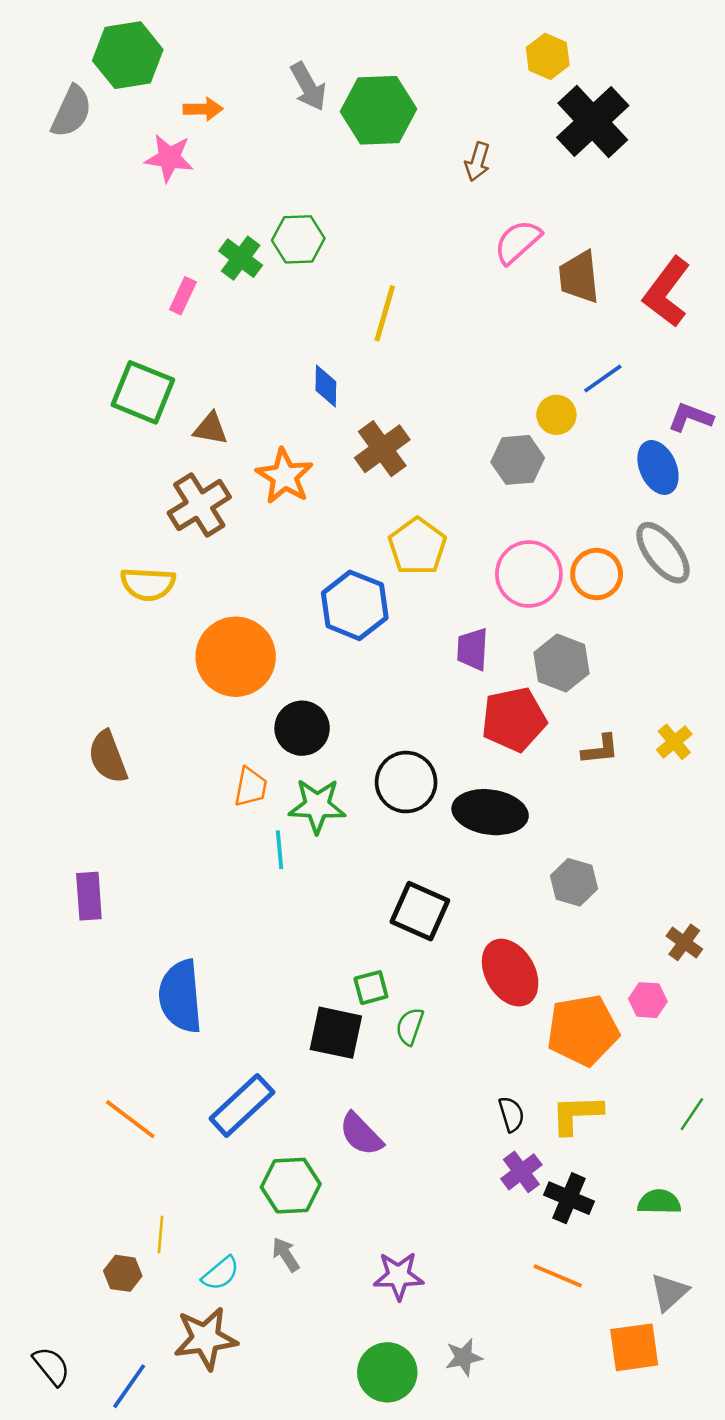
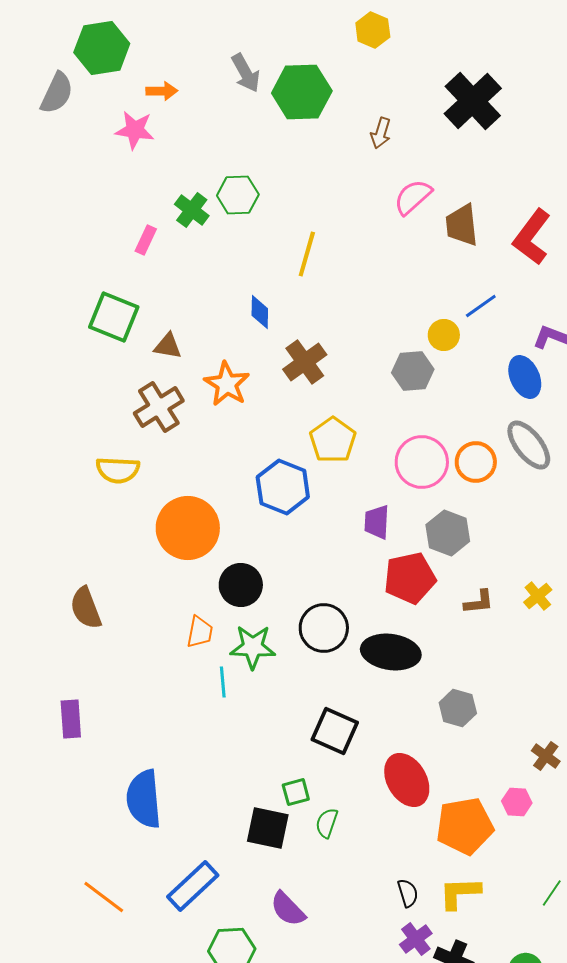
yellow hexagon: (548, 56) -> (373, 30), moved

